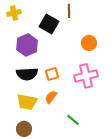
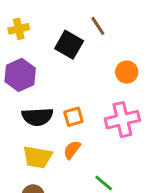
brown line: (69, 11) -> (98, 26), turned -32
purple hexagon: (27, 45) -> (20, 75), moved

